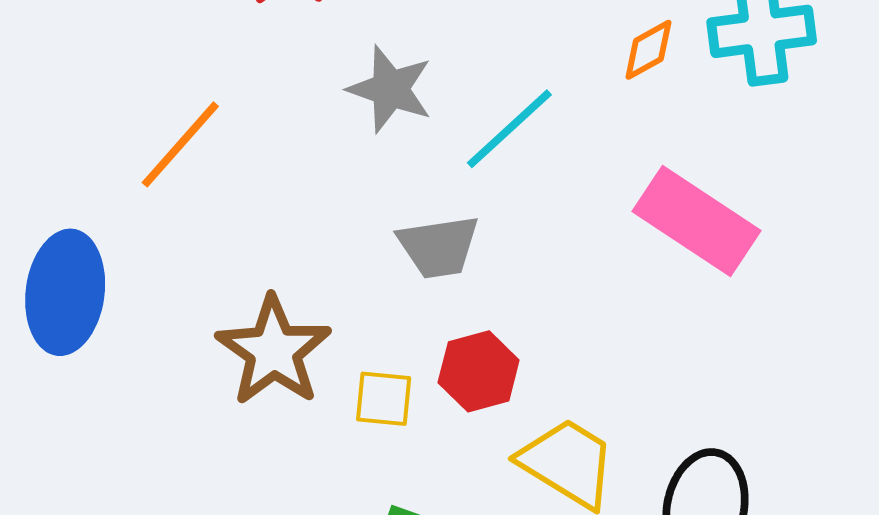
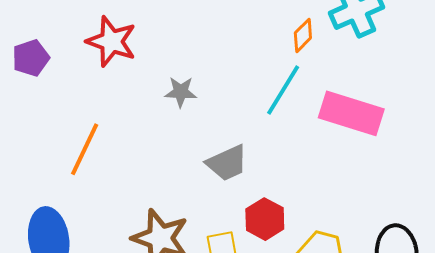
gray star: (390, 89) -> (181, 92), size x0.7
cyan line: (509, 129) -> (283, 90), moved

